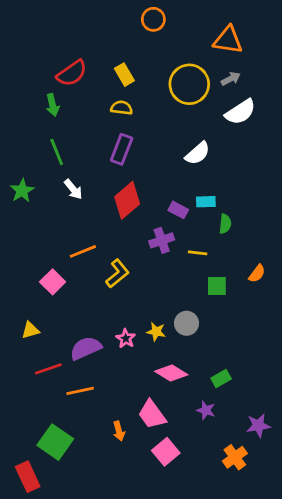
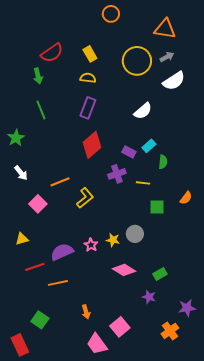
white arrow: (73, 189) -> (21, 173), moved
cyan rectangle: (206, 202) -> (149, 146), turned -40
pink trapezoid: (152, 414) -> (97, 344), moved
green square: (55, 442) -> (40, 320), size x0.7

